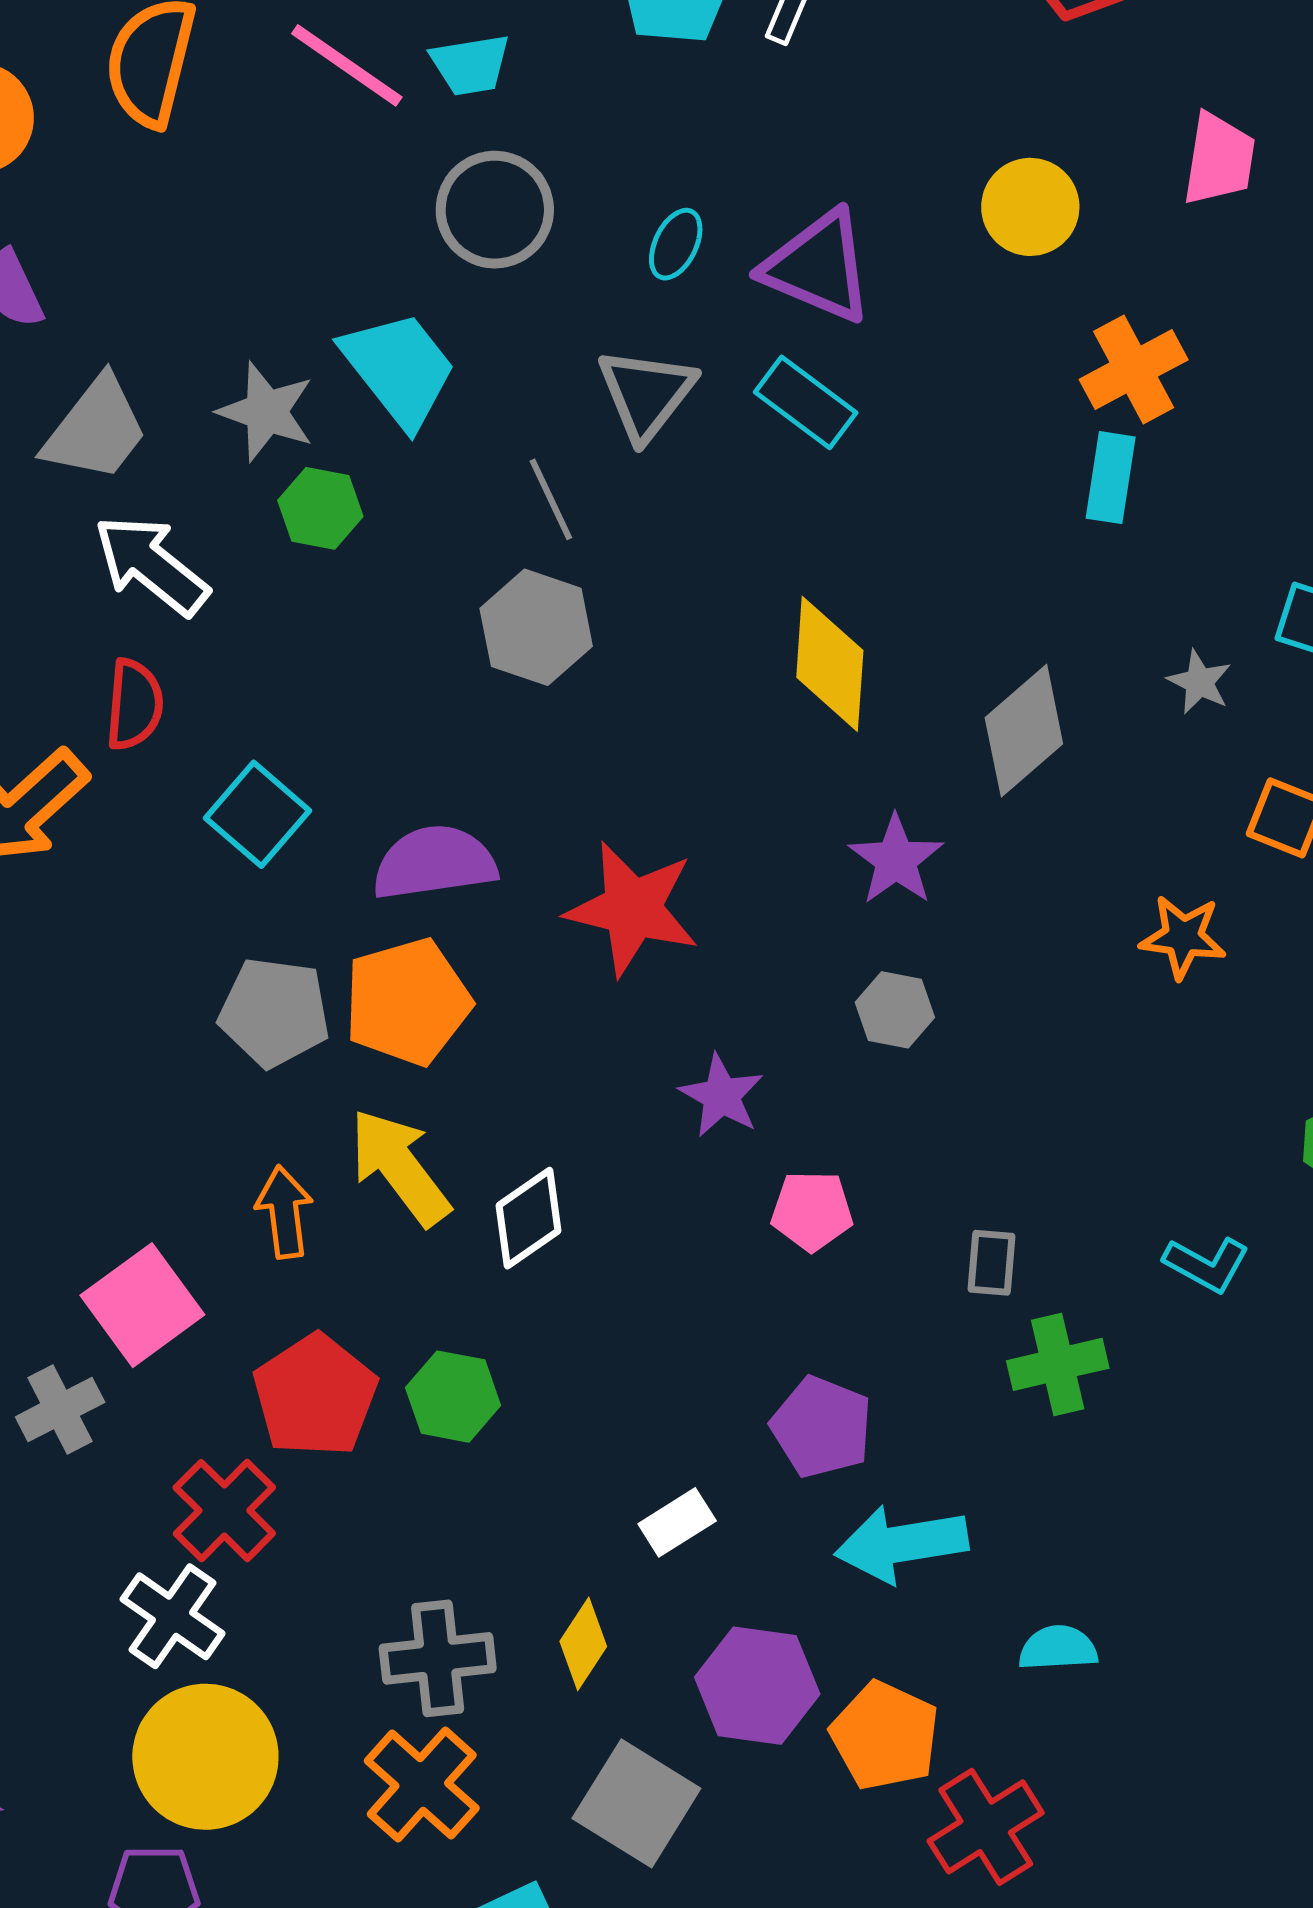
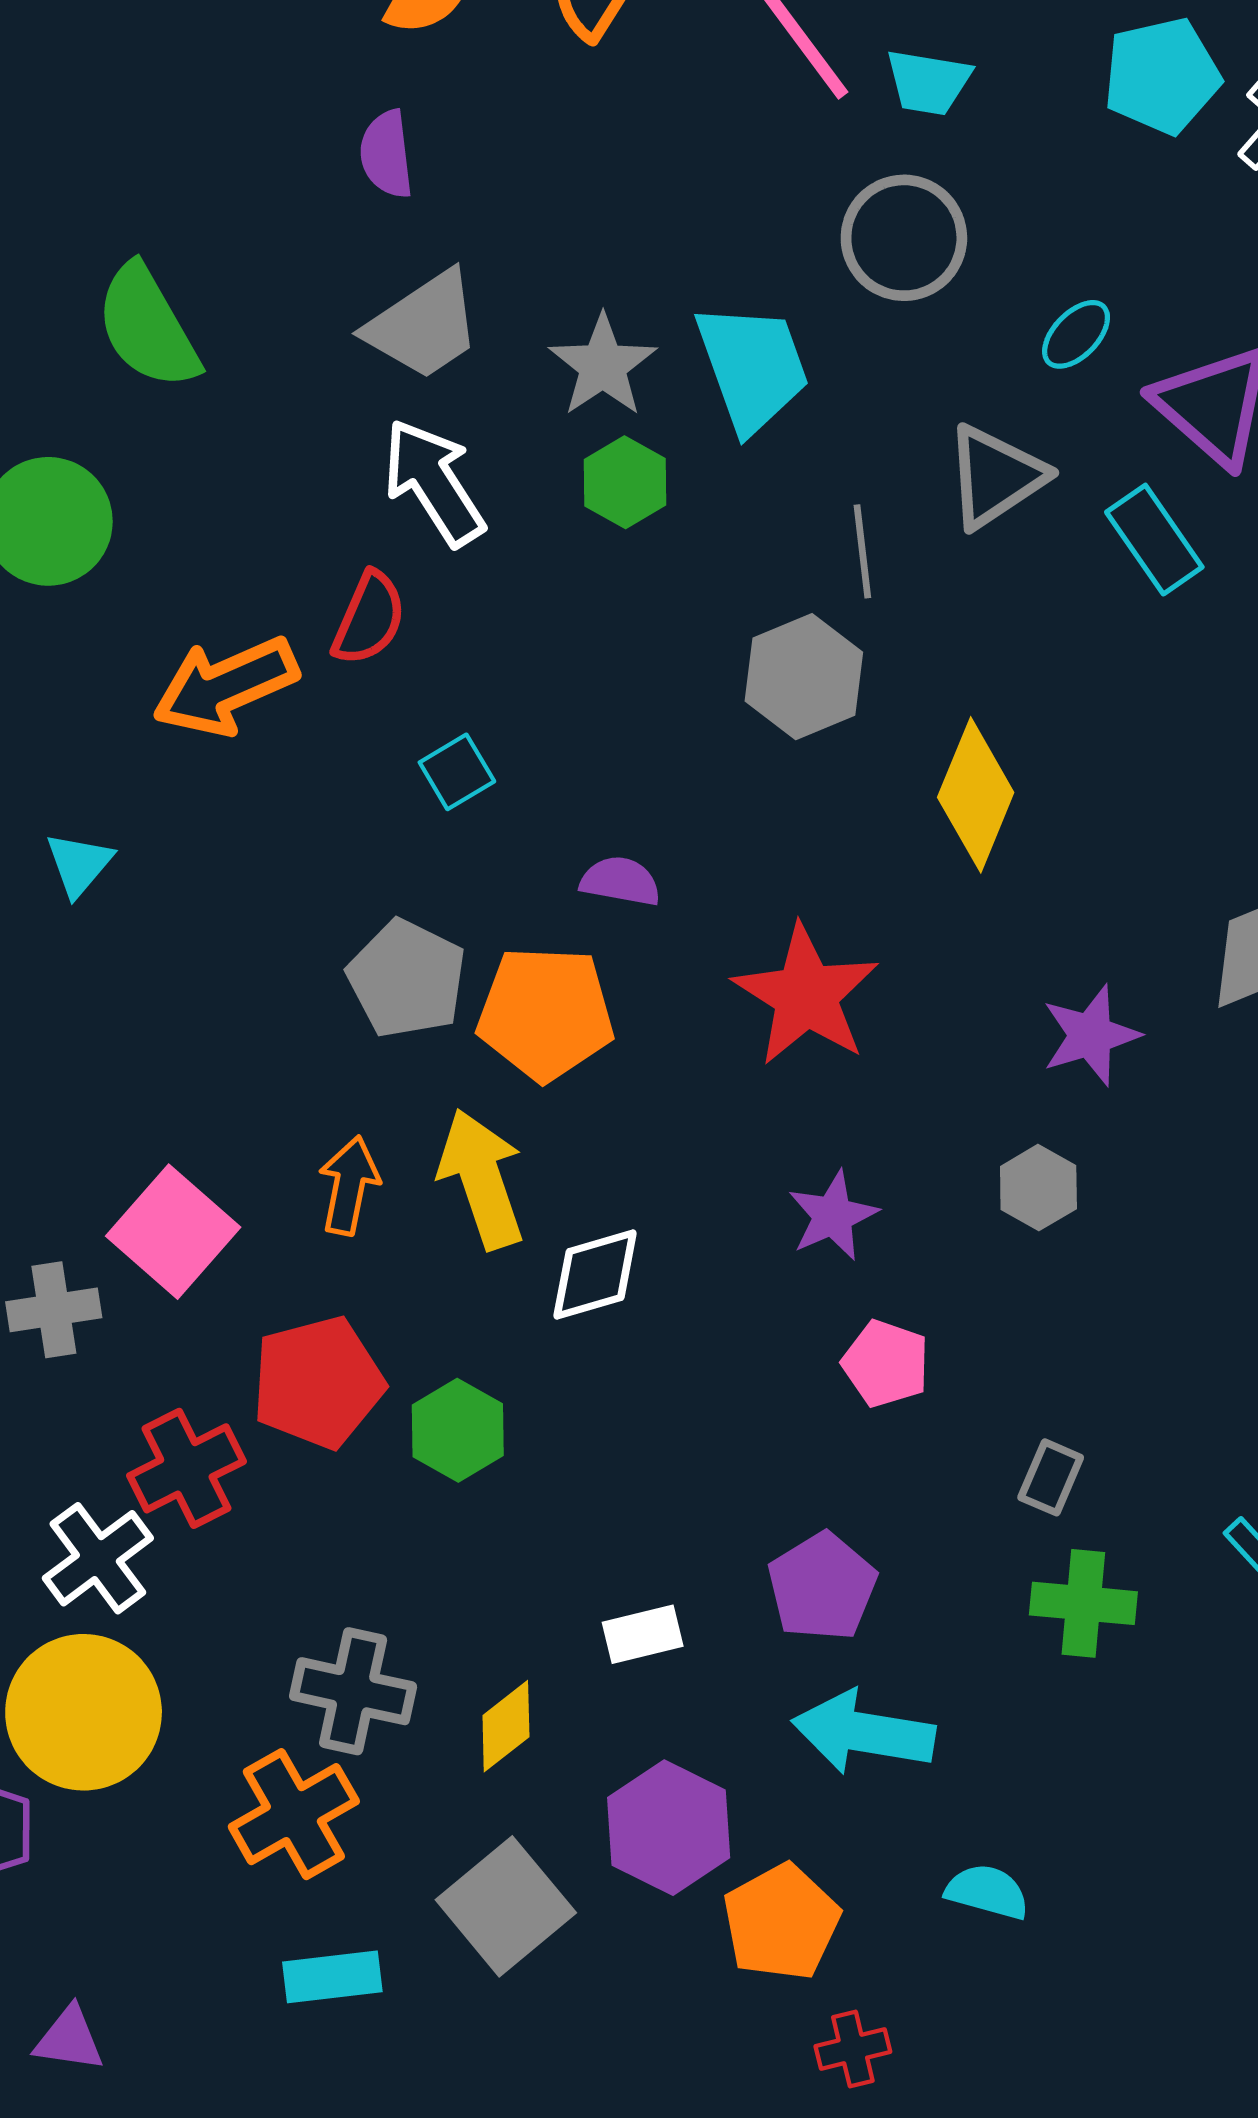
yellow diamond: (830, 664) -> (976, 795), moved
cyan square: (257, 814) -> (457, 772), size x0.7
purple semicircle: (434, 863) -> (620, 881), size x0.6
pink square: (142, 1305) -> (173, 1232), turned -31
red cross: (986, 1827) -> (853, 2049), size x0.6

